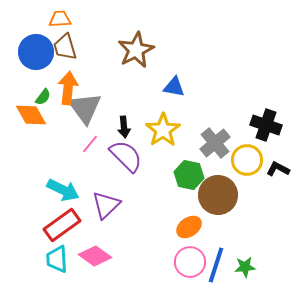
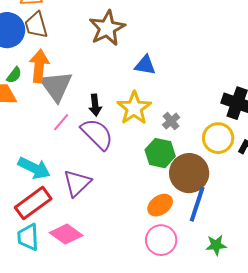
gray cross: (215, 143) -> (171, 121), moved, size x0.6
blue line: (216, 265) -> (197, 204), moved

